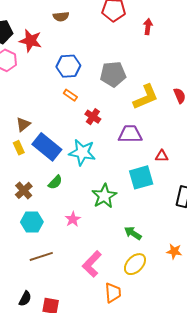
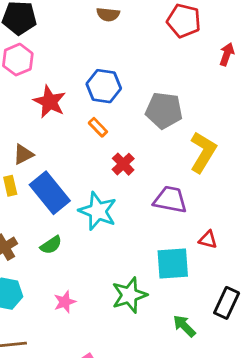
red star: (31, 41) -> (50, 102), moved
yellow L-shape: (146, 97) -> (203, 152), turned -48
green star: (104, 196) -> (129, 295), moved
green arrow: (133, 233) -> (184, 326), moved

